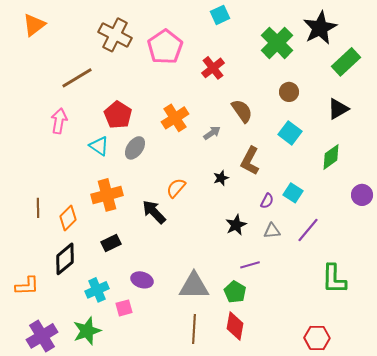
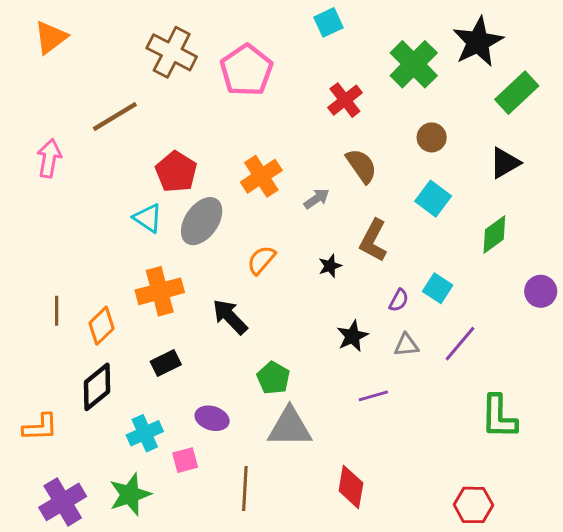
red cross: (213, 68) -> (345, 100), moved
pink arrow: (59, 121) -> (49, 158), moved
gray ellipse: (135, 148) -> (202, 221), size x1.4
orange semicircle: (176, 188) -> (261, 260), moved
green pentagon: (235, 292) -> (273, 378), moved
brown line: (194, 329) -> (245, 488), moved

